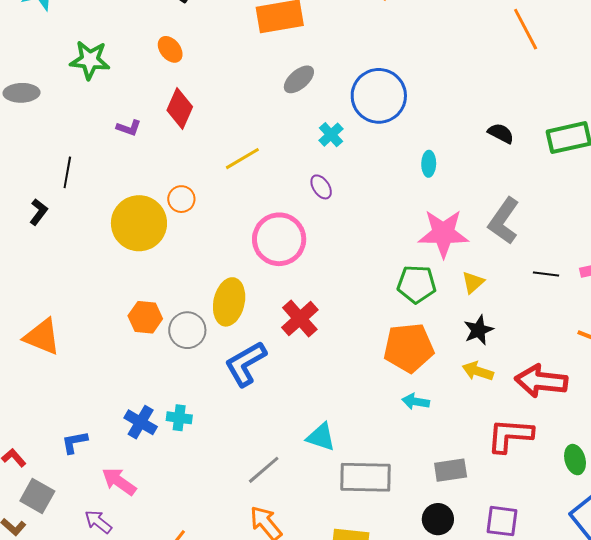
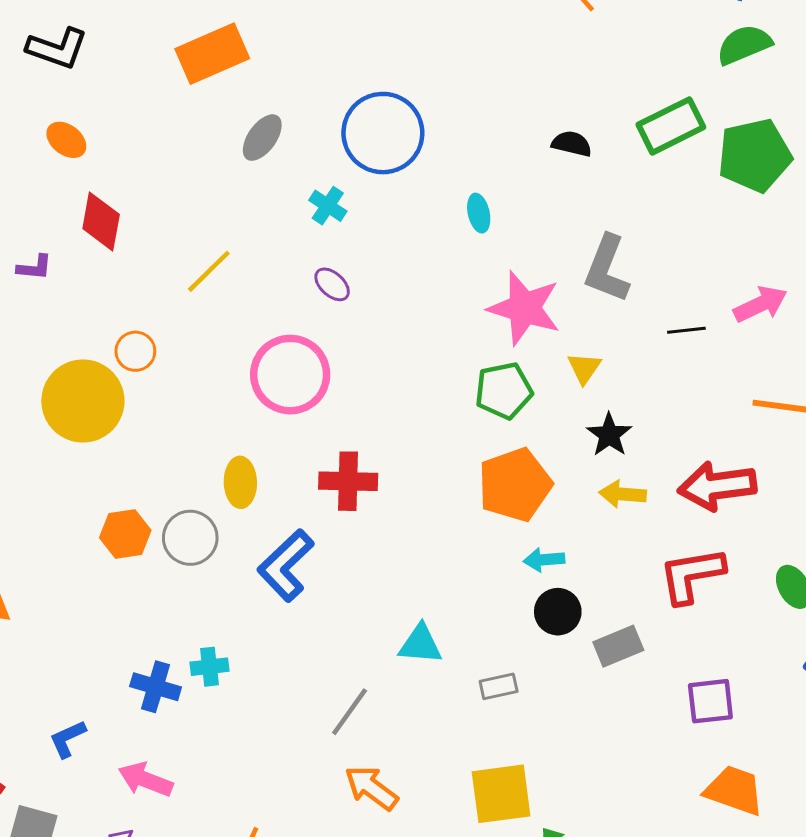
pink star: (443, 233) -> (524, 308), turned 30
yellow ellipse: (229, 302) -> (240, 482), size x0.7
red cross: (300, 319) -> (348, 481), turned -33
gray rectangle: (365, 477) -> (499, 686), size x0.5
black circle: (438, 519) -> (558, 612), moved

